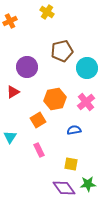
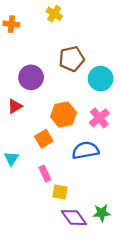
orange cross: (10, 21) -> (11, 24), turned 32
blue semicircle: (74, 130) -> (85, 150), size x1.6
yellow square: (71, 164) -> (60, 192), moved

